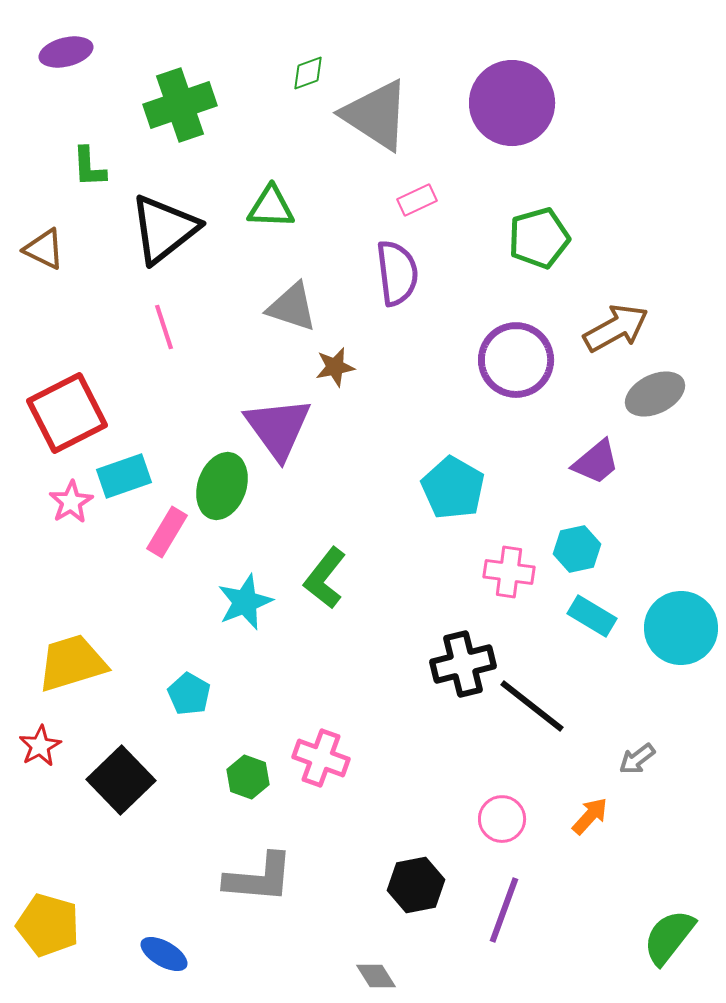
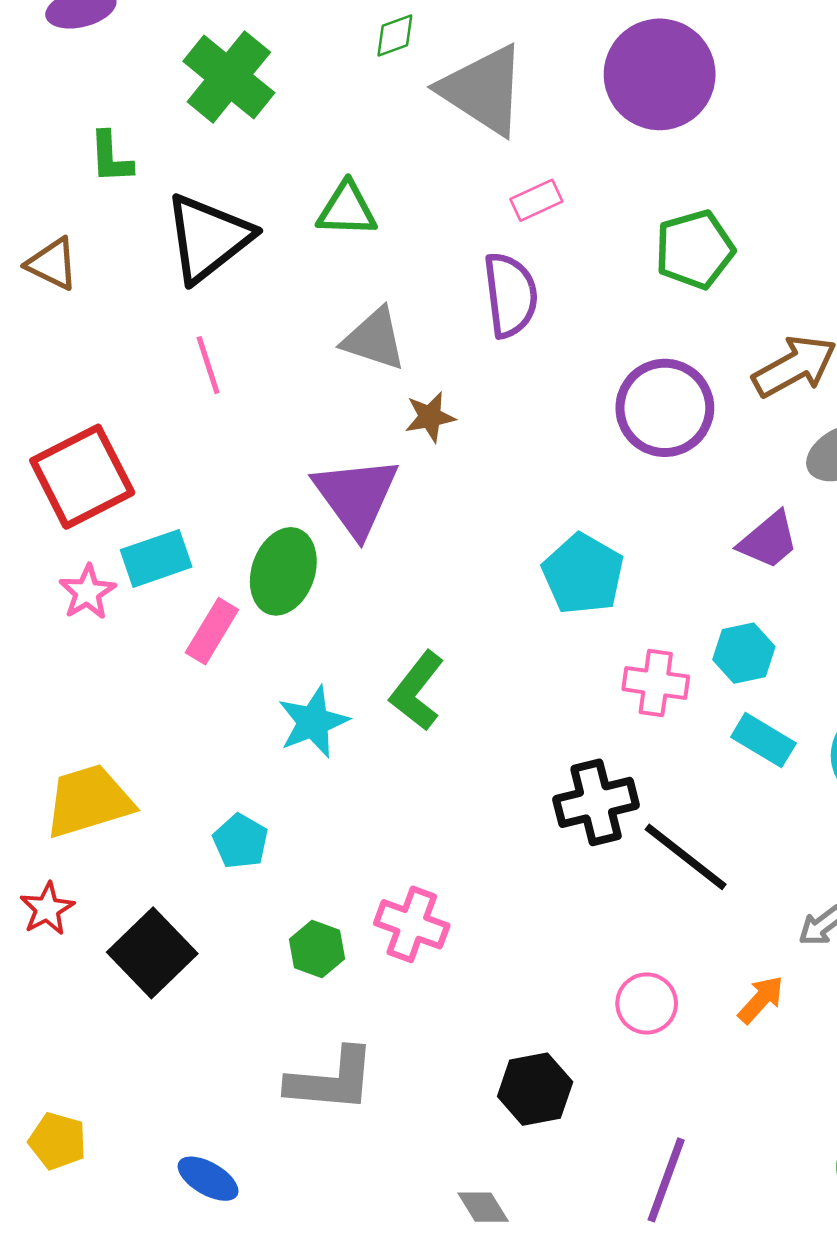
green cross: (180, 105) -> (229, 77), turned -32
purple line: (504, 910) -> (666, 1180), moved
yellow pentagon: (48, 925) -> (58, 1141), size x0.7

